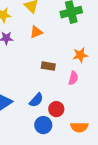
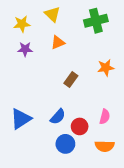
brown rectangle: (48, 66) -> (71, 80), turned -64
pink semicircle: (73, 78) -> (105, 117), moved

